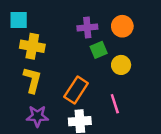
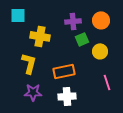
yellow cross: (32, 46) -> (40, 36), moved
orange rectangle: (76, 90) -> (64, 71), turned 45
pink line: (115, 104) -> (107, 82), moved

